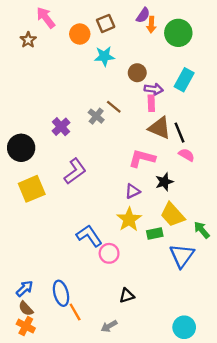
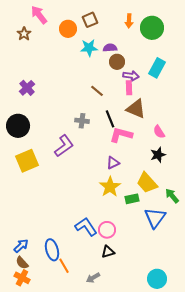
purple semicircle: (143, 15) -> (110, 48), moved, turned -128
gray cross: (96, 116) -> (82, 121), moved, turned -32
purple cross: (61, 127) -> (27, 88), moved
black line: (179, 133) -> (110, 119), moved
pink semicircle: (187, 155) -> (159, 132), turned -152
black star: (164, 182) -> (158, 155), moved
blue L-shape: (89, 236) -> (86, 227), moved
pink circle: (109, 253) -> (107, 230), moved

